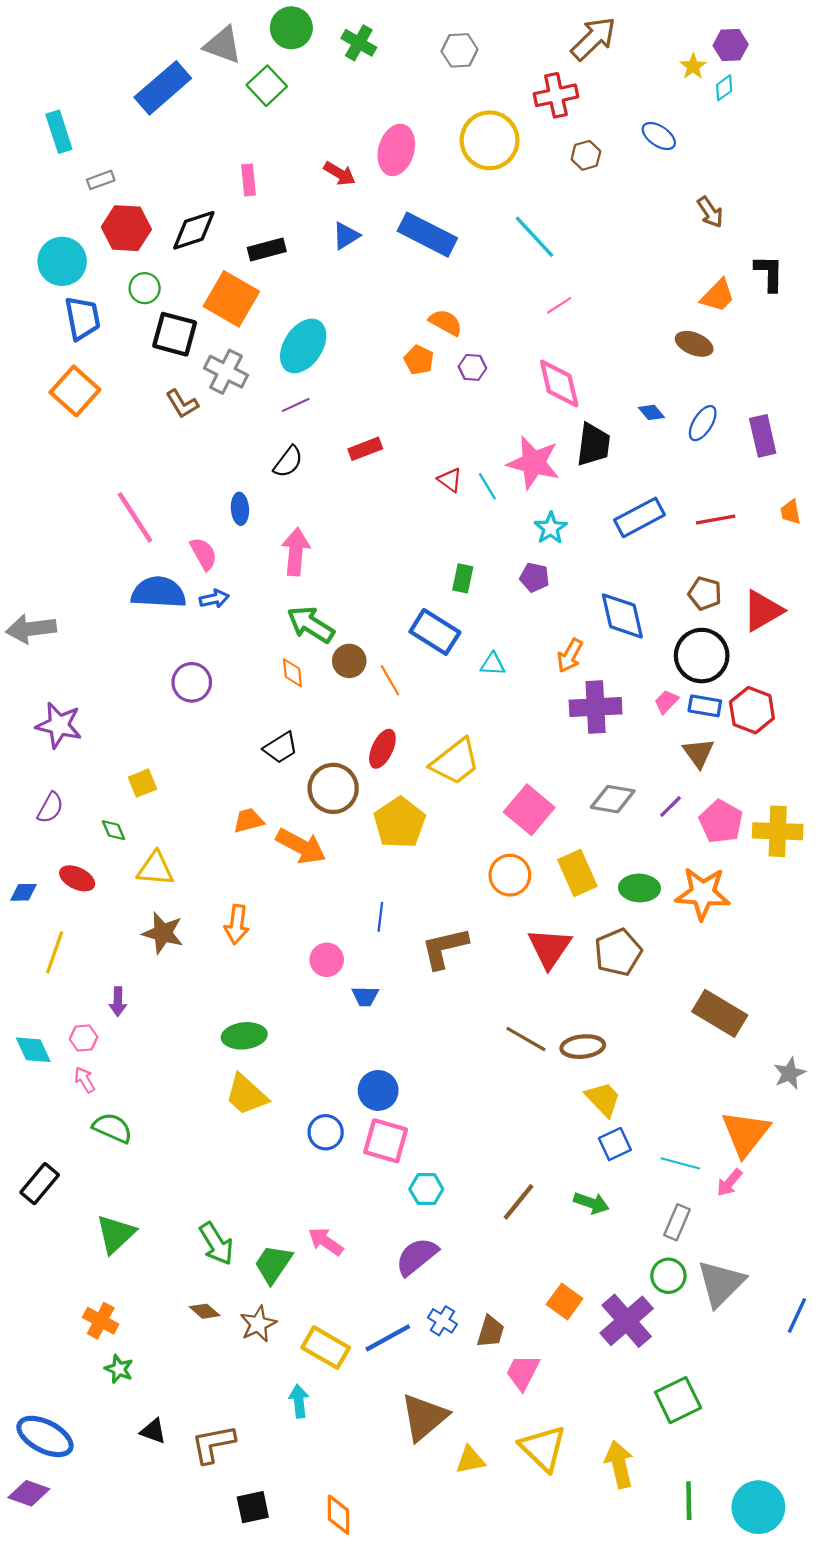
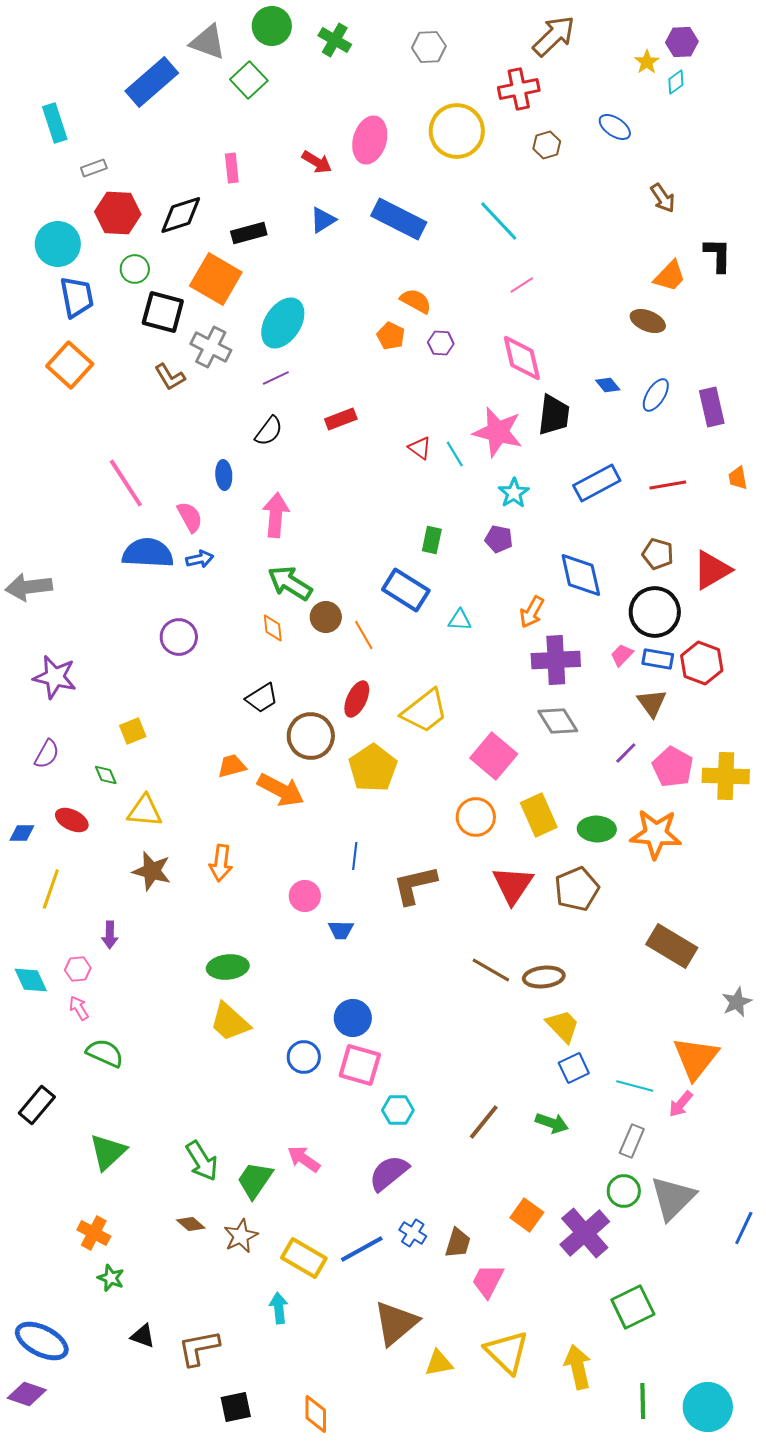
gray diamond: (613, 799) -> (558, 721), moved, turned 48

